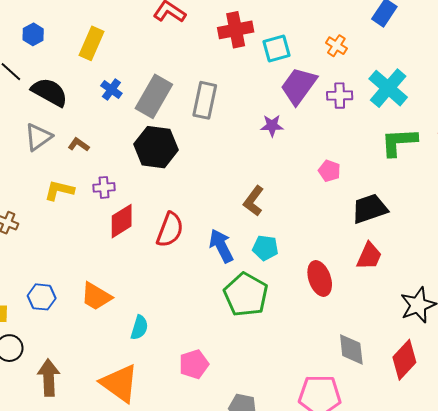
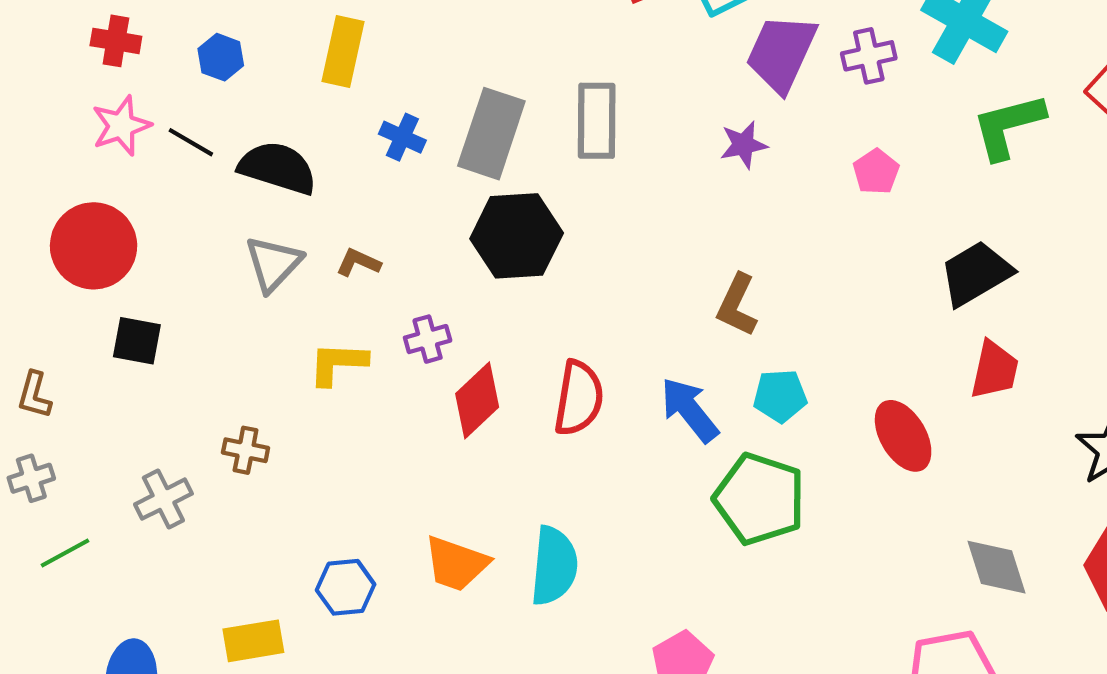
pink pentagon: (329, 171) -> (876, 172), moved, turned 30
cyan semicircle: (139, 327) -> (554, 566), moved, size x1.5

